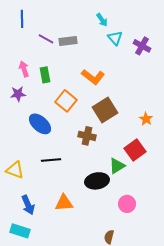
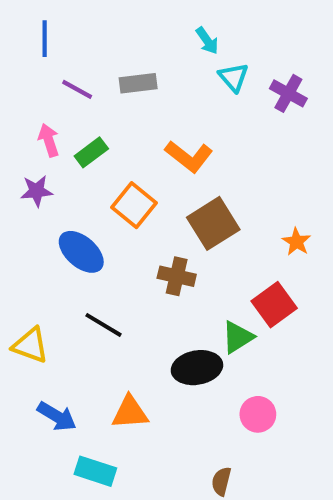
purple line: (46, 39) -> (77, 89), moved
green rectangle: (45, 75) -> (91, 152), turned 63
black line: (51, 160) -> (104, 325), turned 36
blue arrow: (28, 205) -> (57, 416), turned -36
cyan rectangle: (20, 231) -> (95, 471), moved

